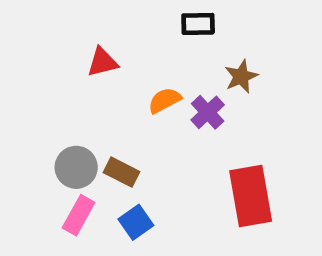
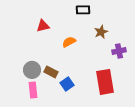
purple cross: (208, 112) -> (119, 51), moved, turned 32
pink rectangle: (79, 215) -> (33, 90), turned -35
blue square: (136, 222) -> (67, 84), moved

